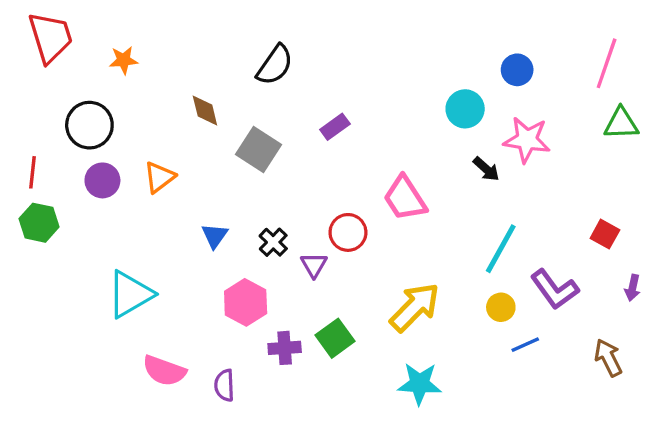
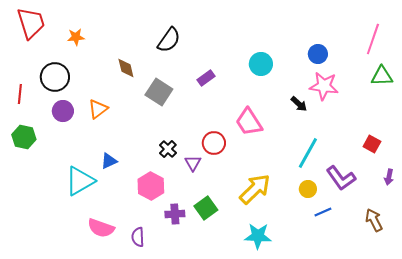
blue circle: (517, 70) -> (318, 54), moved
cyan circle: (465, 109) -> (261, 64), moved
red line: (33, 172) -> (20, 94), moved
blue triangle: (215, 236) -> (109, 161), moved, turned 30

